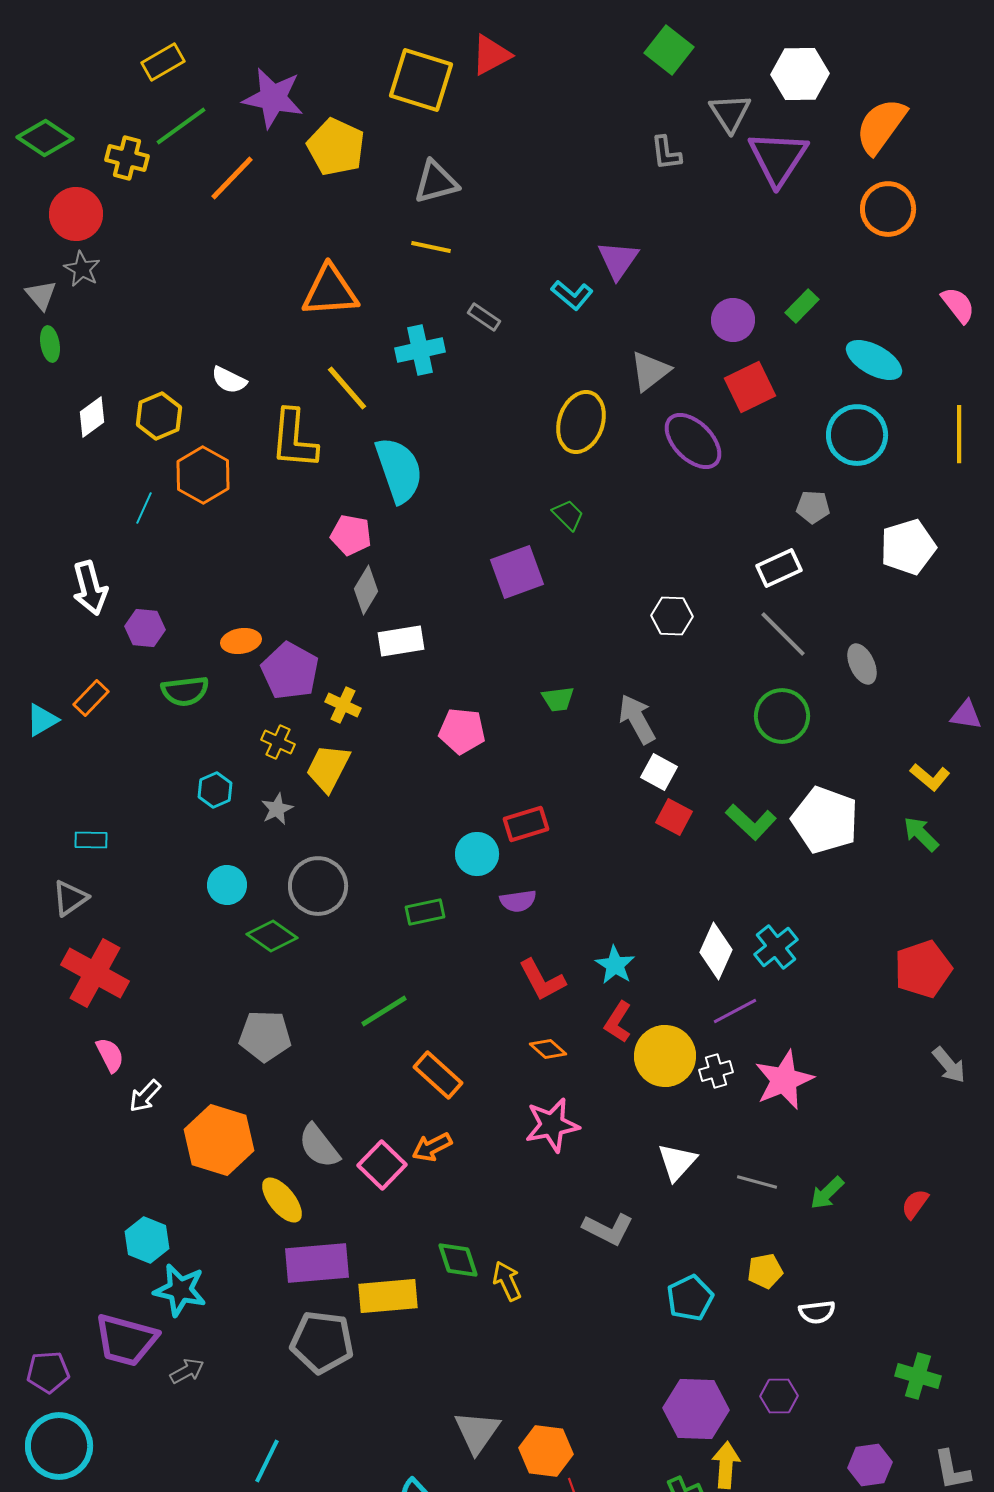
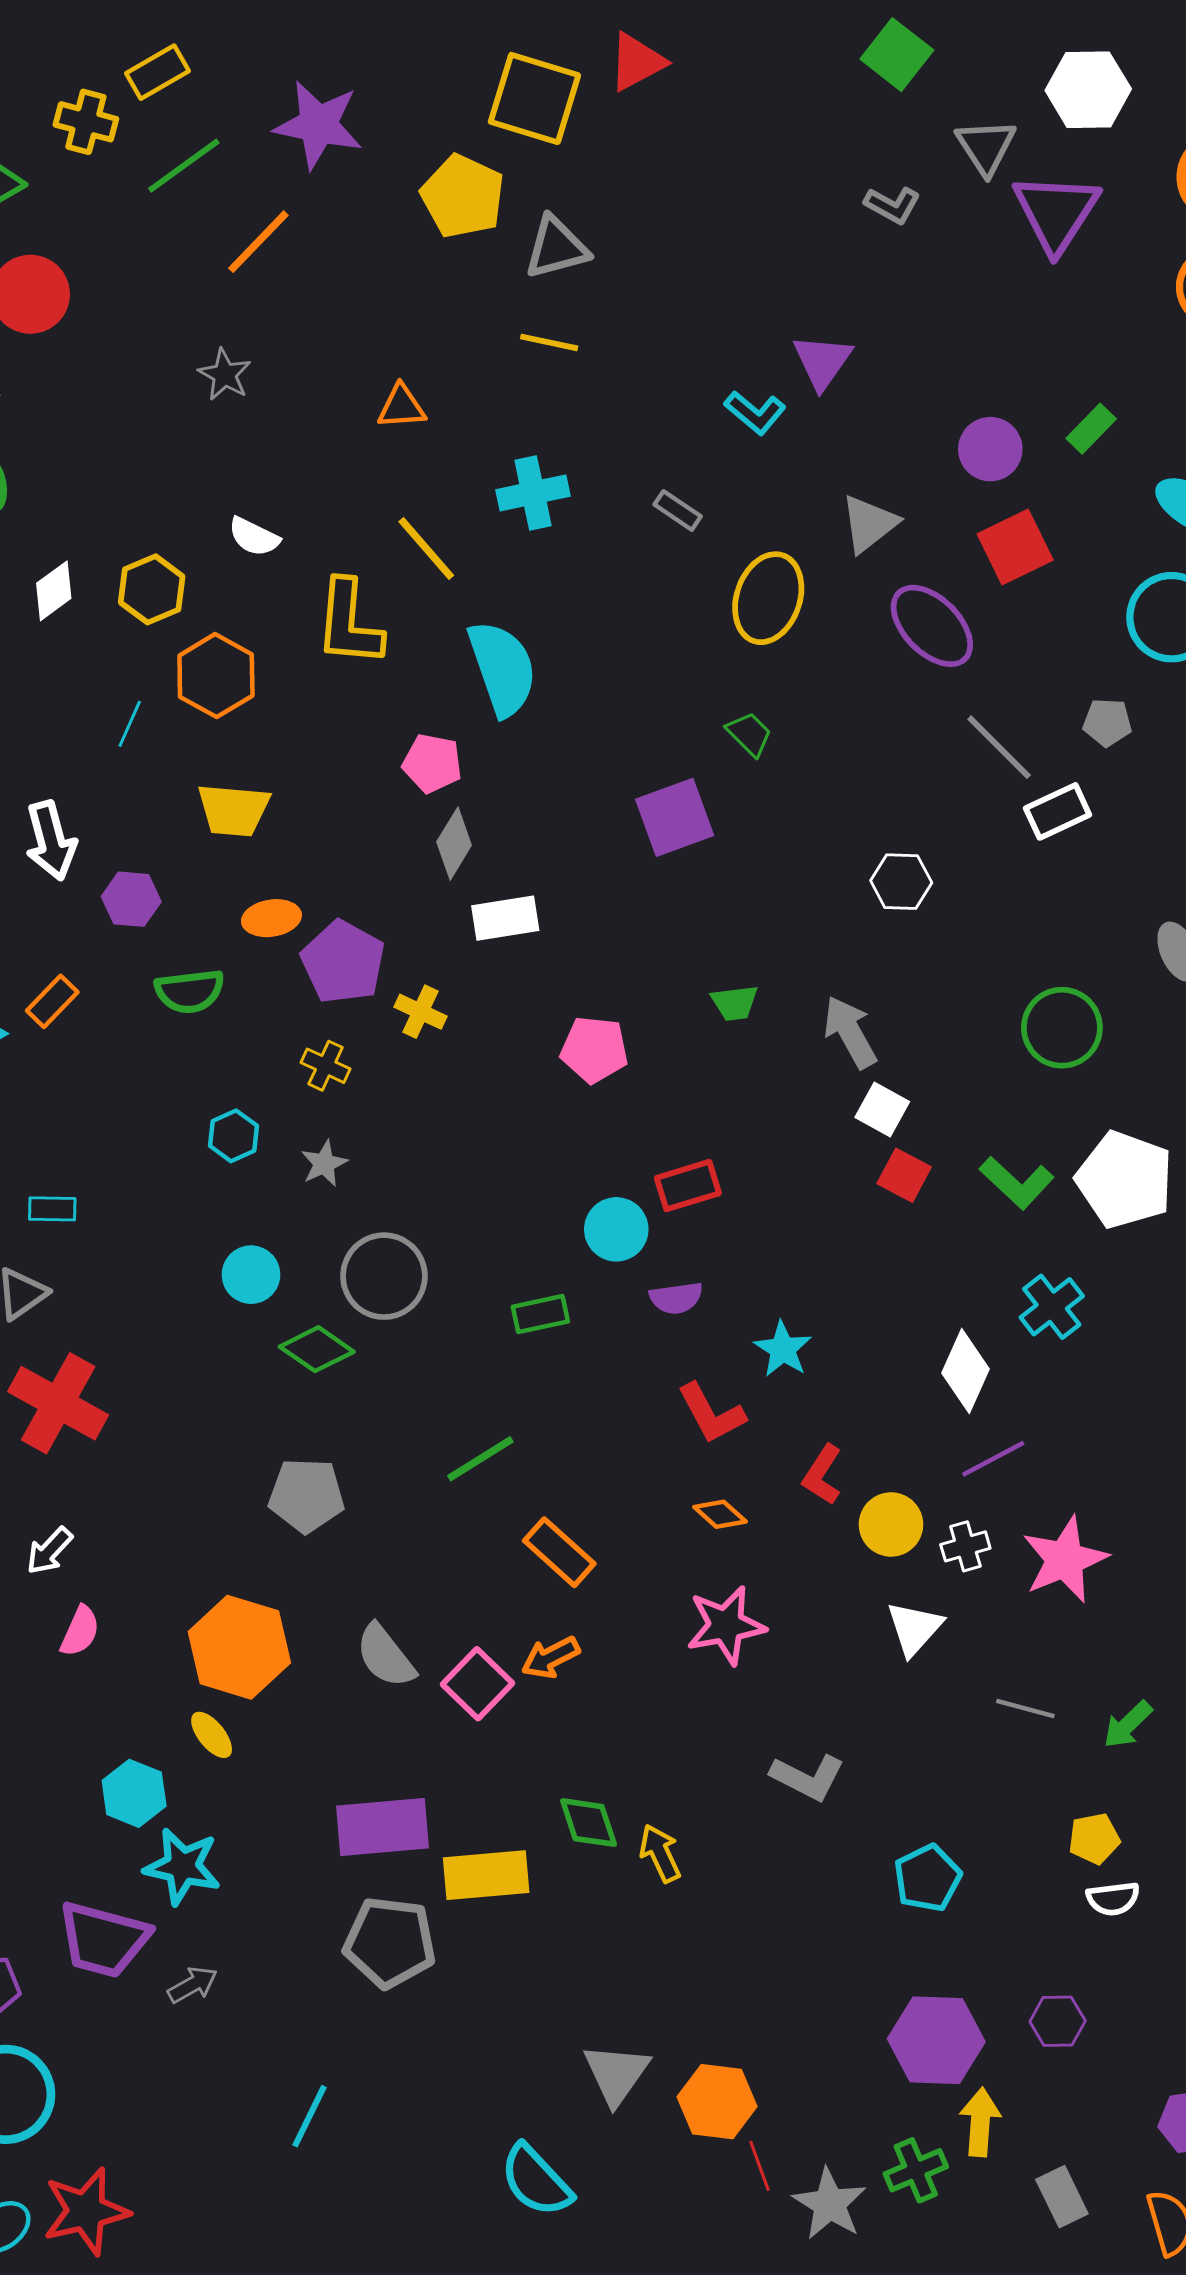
yellow pentagon: (336, 147) -> (463, 196), moved
gray L-shape: (666, 153) -> (892, 205), turned -54
yellow cross: (127, 158) -> (86, 122), moved
gray star: (82, 269) -> (225, 375), moved
orange triangle: (330, 291) -> (401, 407), size x0.6
gray rectangle: (484, 317) -> (678, 510), moved
gray line: (783, 634) -> (999, 747), moved
yellow trapezoid: (328, 768) -> (233, 810), moved, turned -112
cyan cross: (776, 947) -> (1052, 1307), moved
cyan star: (615, 965) -> (783, 1349), moved
pink semicircle: (110, 1055) -> (80, 1631), moved, turned 51
yellow circle: (665, 1056) -> (891, 1524), size x0.7
white arrow: (145, 1096) -> (49, 1551), moved
white triangle: (677, 1162) -> (914, 1628), moved
yellow ellipse: (282, 1200) -> (212, 1735), moved, size x0.7
yellow pentagon: (765, 1271) -> (1094, 1839), moved

